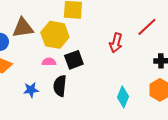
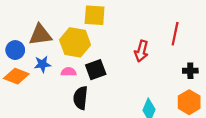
red line: (147, 27) -> (175, 34), turned -35
blue star: (31, 90) -> (42, 64), moved

